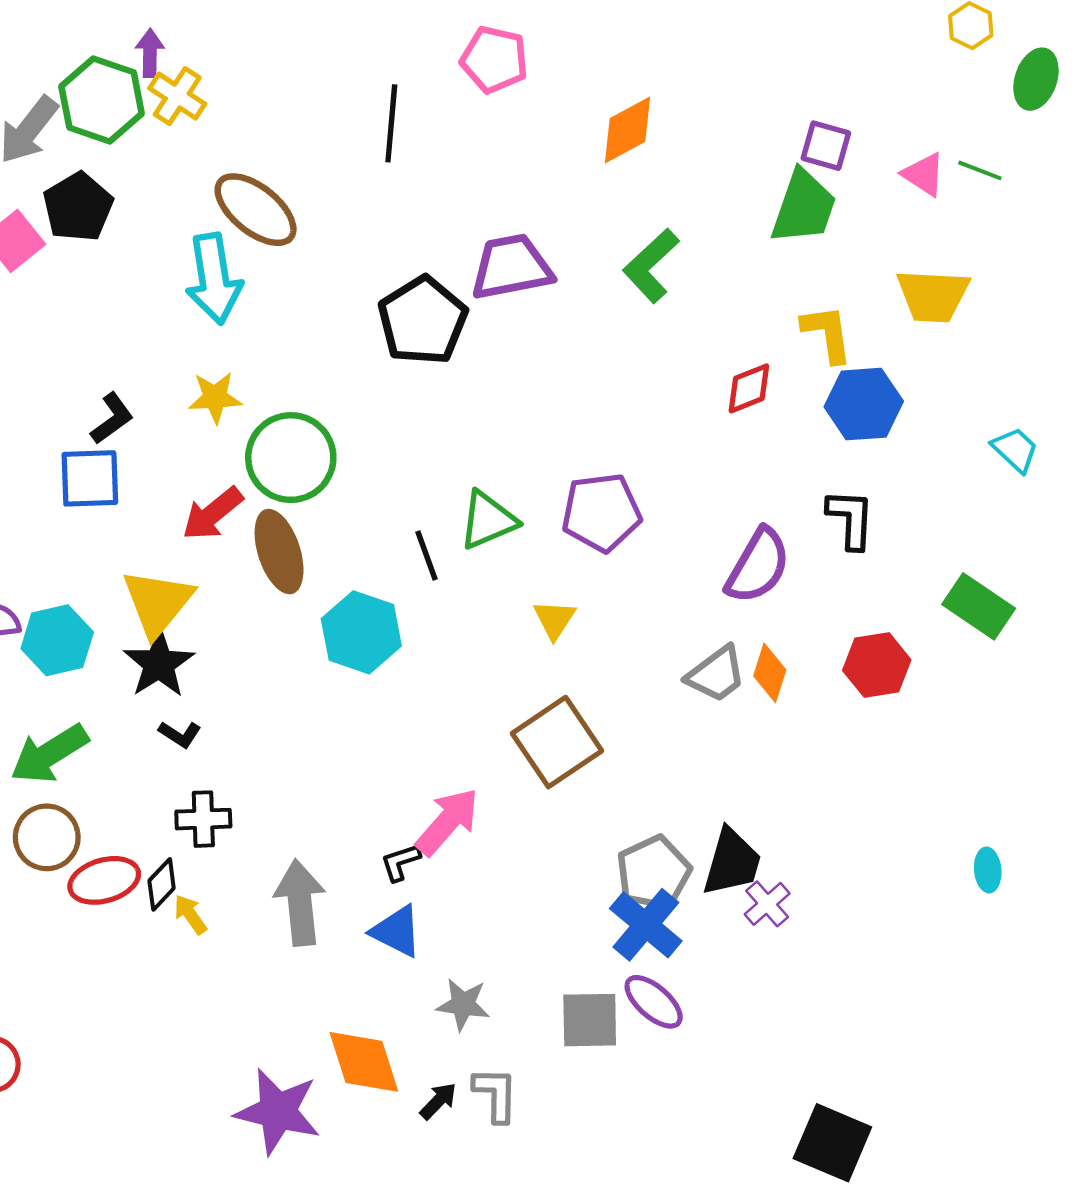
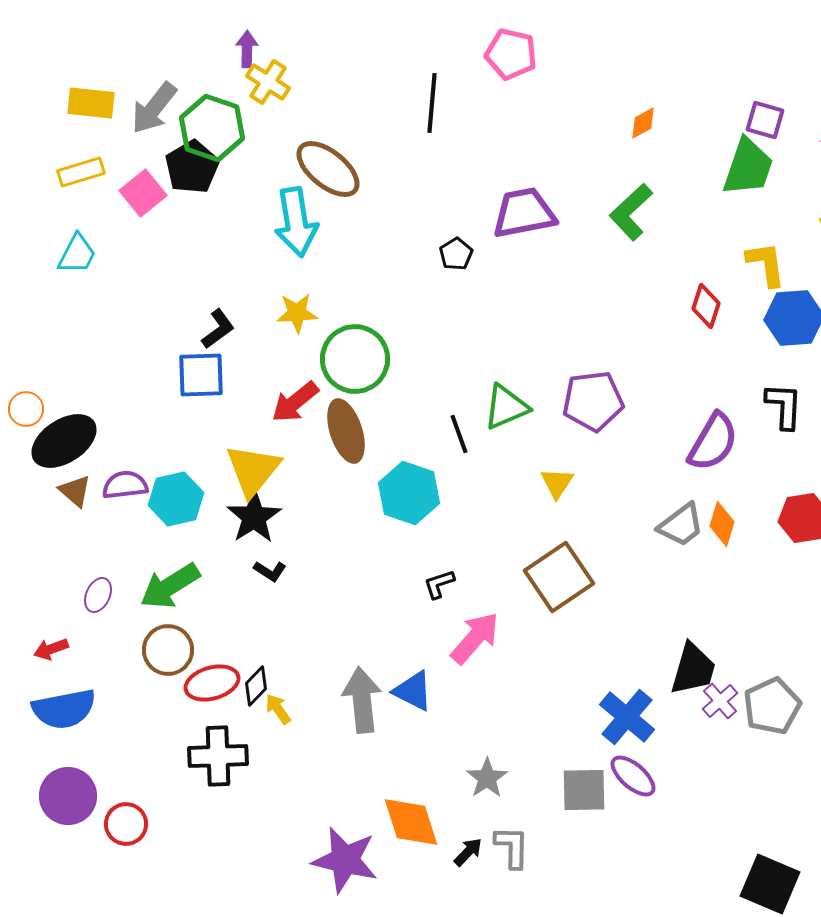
green hexagon: (102, 100) -> (212, 128), moved
orange diamond: (628, 130) -> (643, 123), moved, size x0.6
black pentagon: (423, 321) -> (456, 254), size x0.5
red diamond: (749, 388) -> (706, 306), turned -51
black cross: (203, 819) -> (218, 756), moved, size x1.4
black L-shape: (400, 862) -> (439, 584), moved
gray pentagon: (654, 873) -> (772, 706), moved
blue triangle: (396, 931) -> (413, 691), moved
gray star: (463, 1004) -> (487, 778), turned 30

